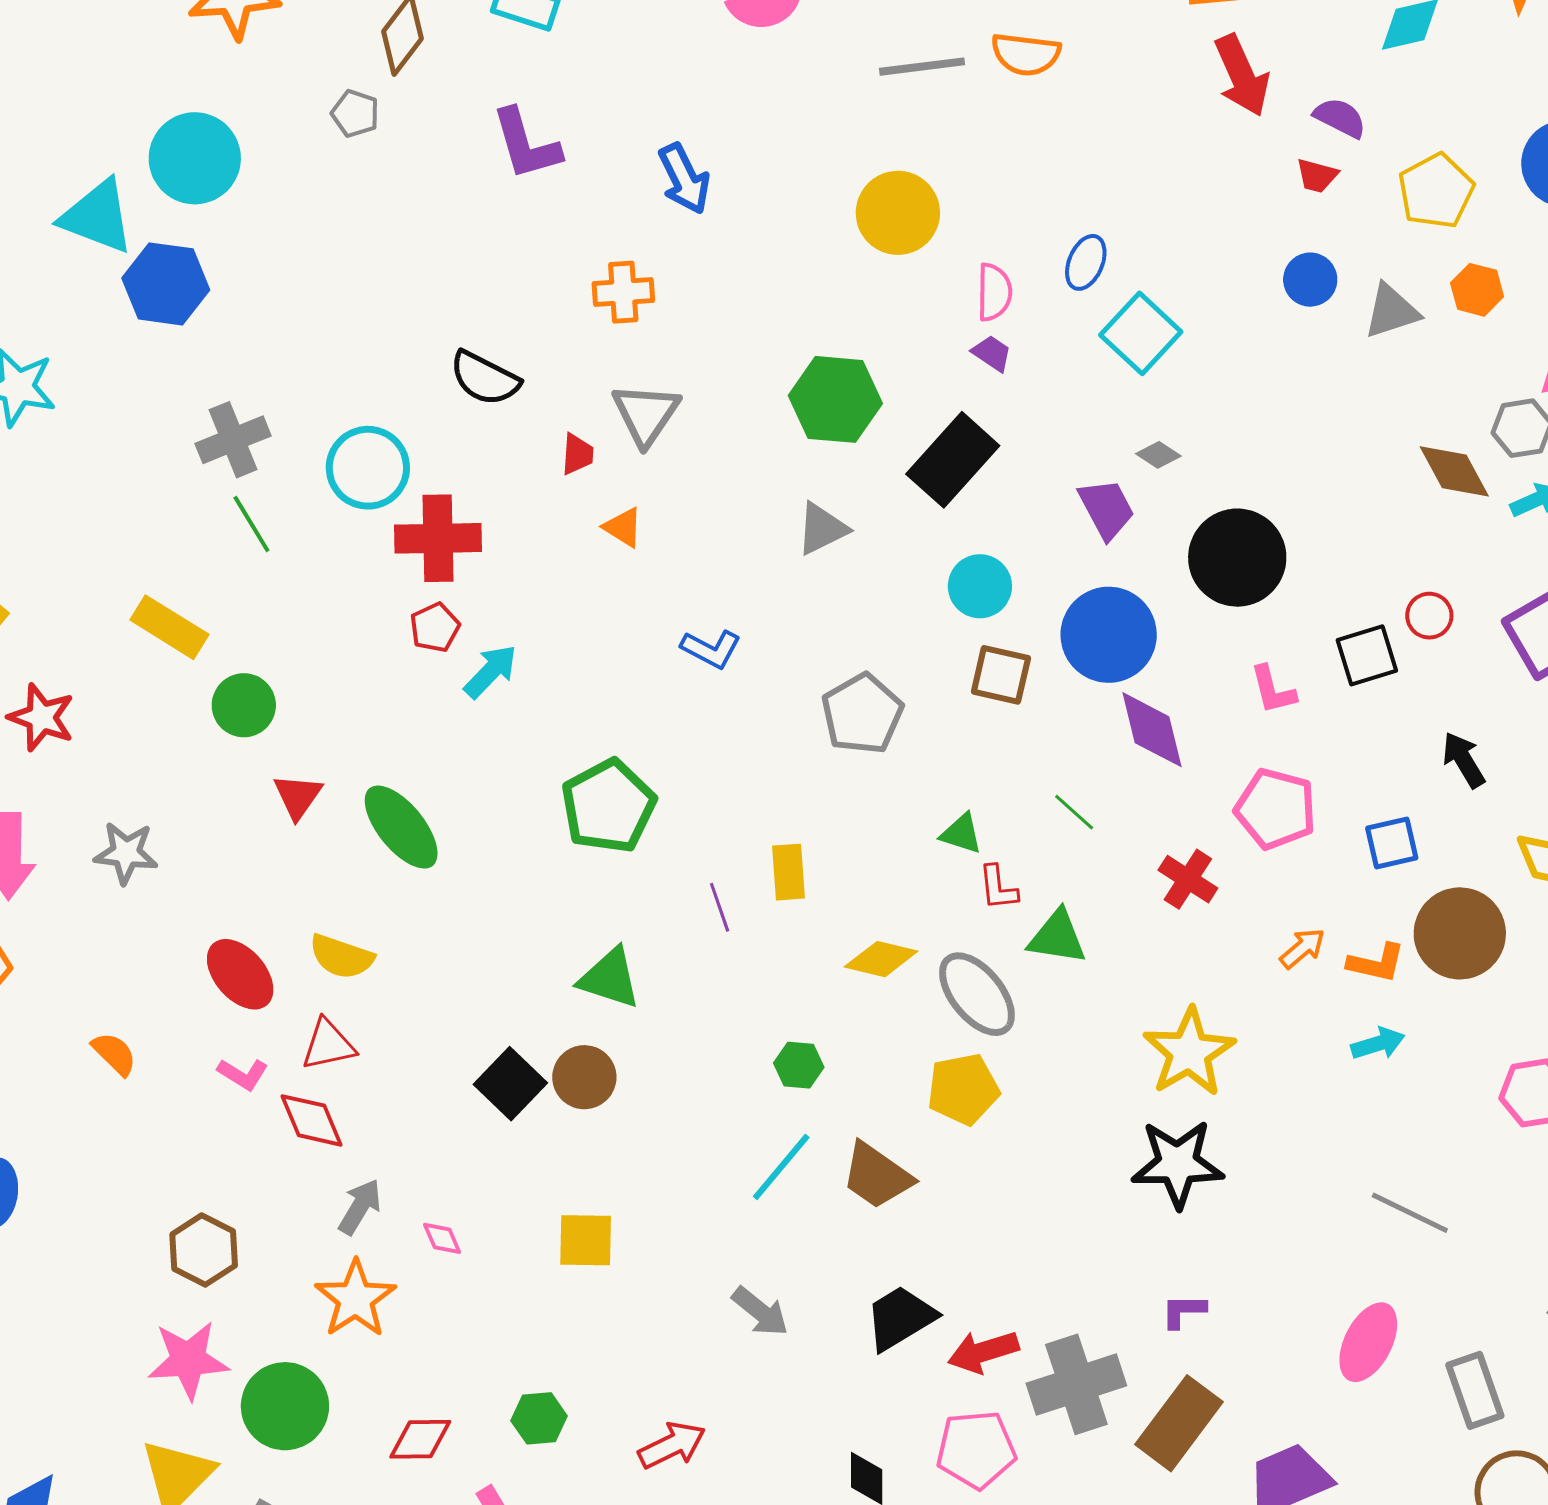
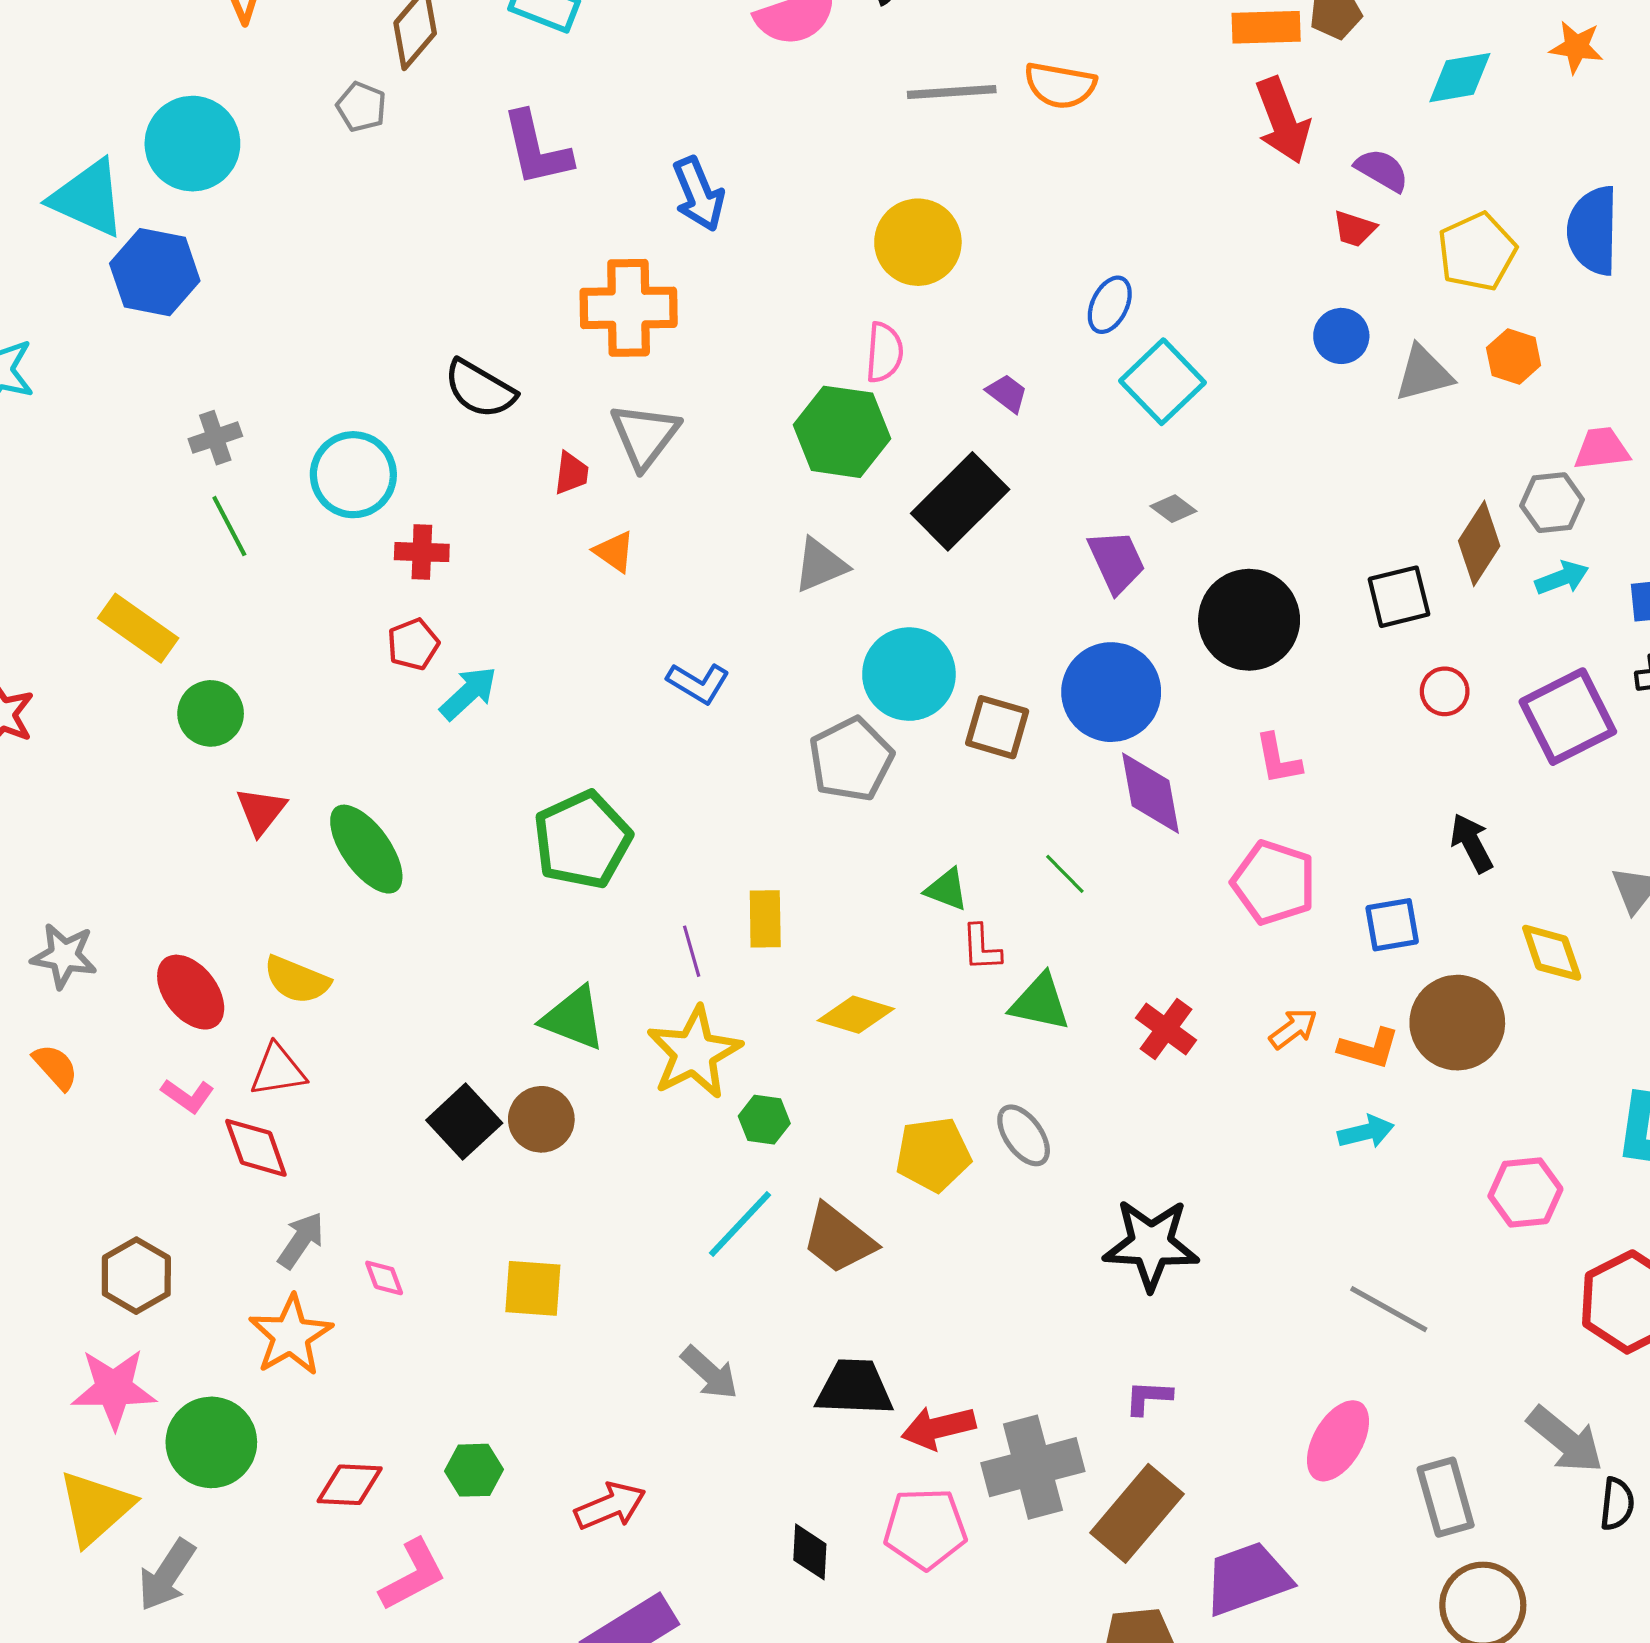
orange cross: (623, 292) -> (629, 308), size x1.5
pink semicircle: (994, 292) -> (884, 352), moved
gray cross: (233, 440) -> (215, 438), size x0.7
brown diamond: (1454, 471) -> (1479, 543), turned 58
red cross: (438, 538) -> (422, 552), size x0.6
cyan circle: (980, 586) -> (909, 674), moved, size x1.4
black square: (1367, 655) -> (1399, 597), moved
gray star: (126, 853) -> (64, 956), moved
red cross: (1188, 879) -> (1166, 1029), moved
gray ellipse: (977, 994) -> (1024, 1135), moved, size x0.7
yellow star: (1189, 1052) -> (694, 1053), moved
black trapezoid: (900, 1318) -> (854, 1388), turned 30

